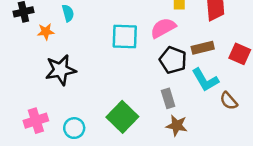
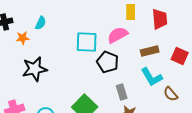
cyan semicircle: (68, 13) -> (41, 23), turned 40
black pentagon: (173, 60) -> (108, 62), moved

